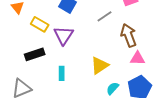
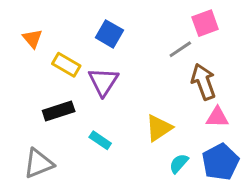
gray line: (105, 16) -> (180, 49), moved
cyan rectangle: (62, 73) -> (100, 140), turned -56

